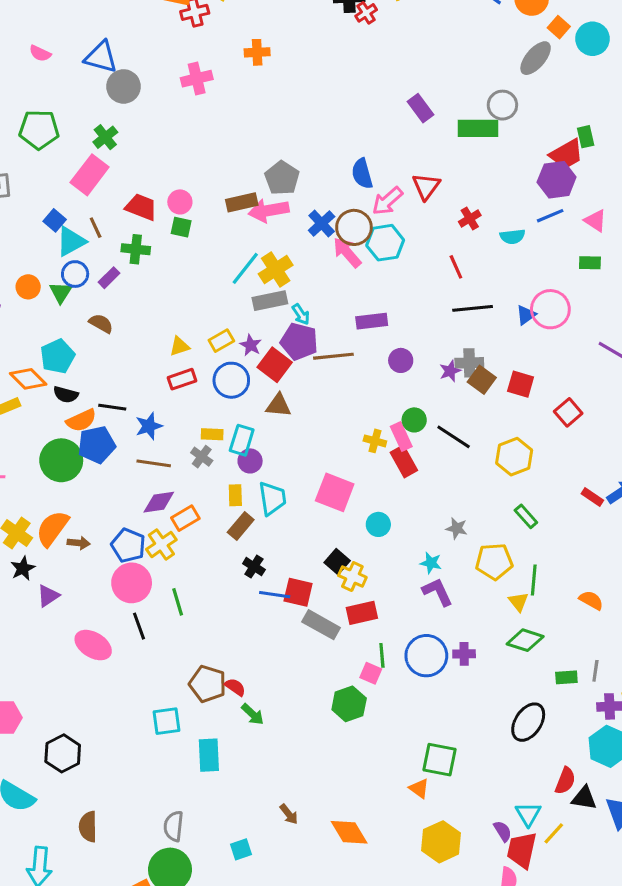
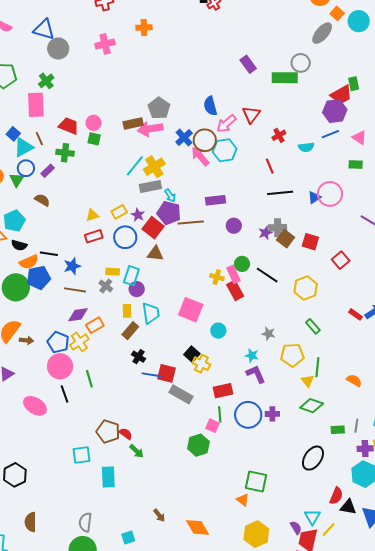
pink rectangle: (90, 175) -> (36, 105), turned -40
red rectangle: (362, 613) -> (223, 391), moved

